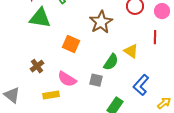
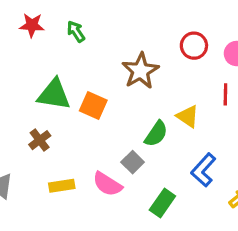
green triangle: (40, 18) -> (54, 94), moved
pink semicircle: (67, 79) -> (107, 184), moved
gray square: (96, 80) -> (133, 162), turned 32

